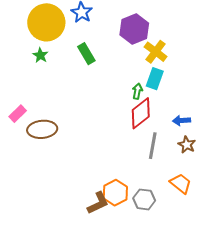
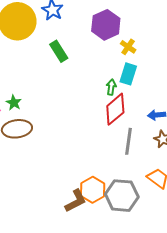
yellow cross: (156, 52) -> (128, 47), size x0.7
green star: (40, 55) -> (14, 103), moved
gray hexagon: (144, 199) -> (122, 196), size x1.5

